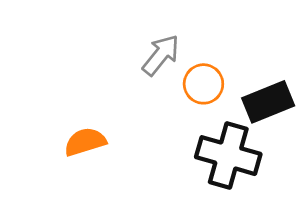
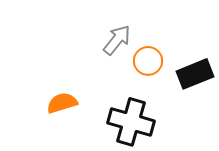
black cross: (228, 156) -> (131, 122), moved

